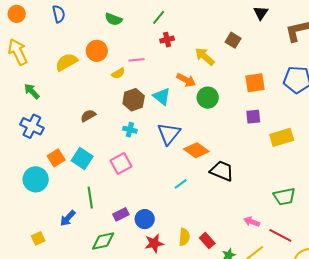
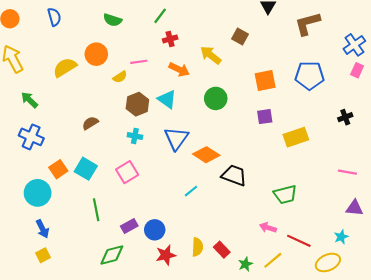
orange arrow: (186, 80) -> (179, 69), moved
green trapezoid: (284, 196) -> (285, 194), moved
blue arrow: (68, 218) -> (42, 229), moved, turned -66

